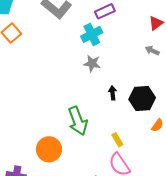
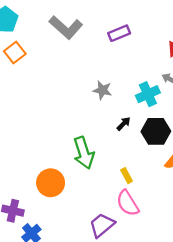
cyan cross: (92, 34) -> (148, 94), moved
black arrow: (113, 93) -> (124, 124), turned 48

